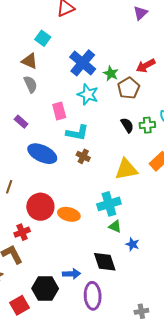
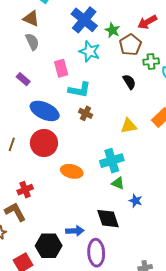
green cross: (147, 125) -> (151, 62), moved
yellow triangle: (126, 169) -> (129, 126), size x0.7
red circle: (40, 207) -> (44, 143), moved

